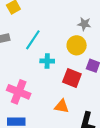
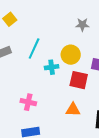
yellow circle: (77, 45) -> (71, 55), moved
pink cross: (19, 92) -> (28, 102), size x0.7

